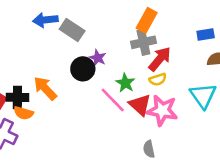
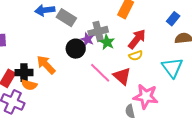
blue rectangle: (206, 35) -> (173, 19), turned -40
gray cross: (143, 42) -> (98, 32), moved
green star: (125, 83) -> (107, 42), moved
pink star: (162, 110) -> (146, 96), moved

